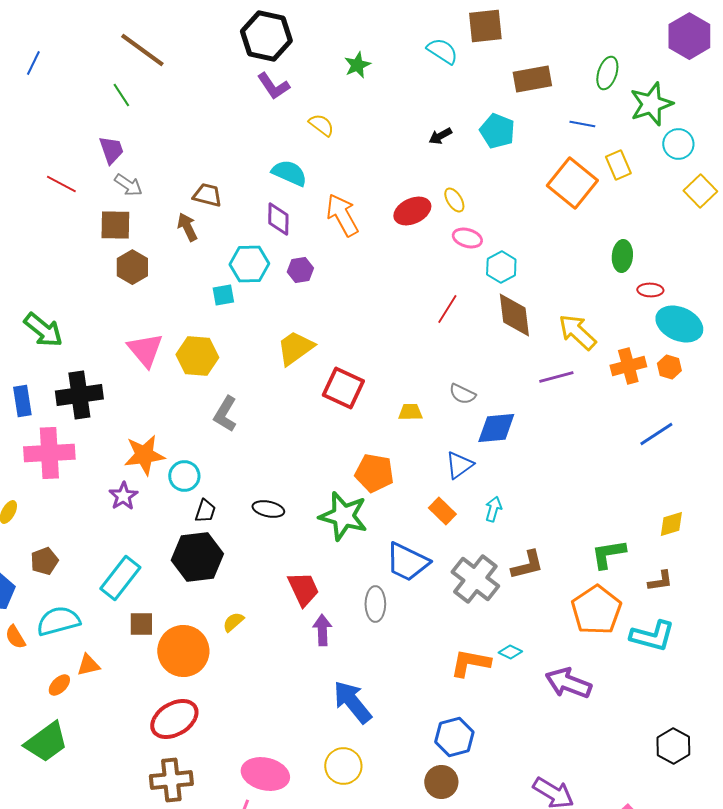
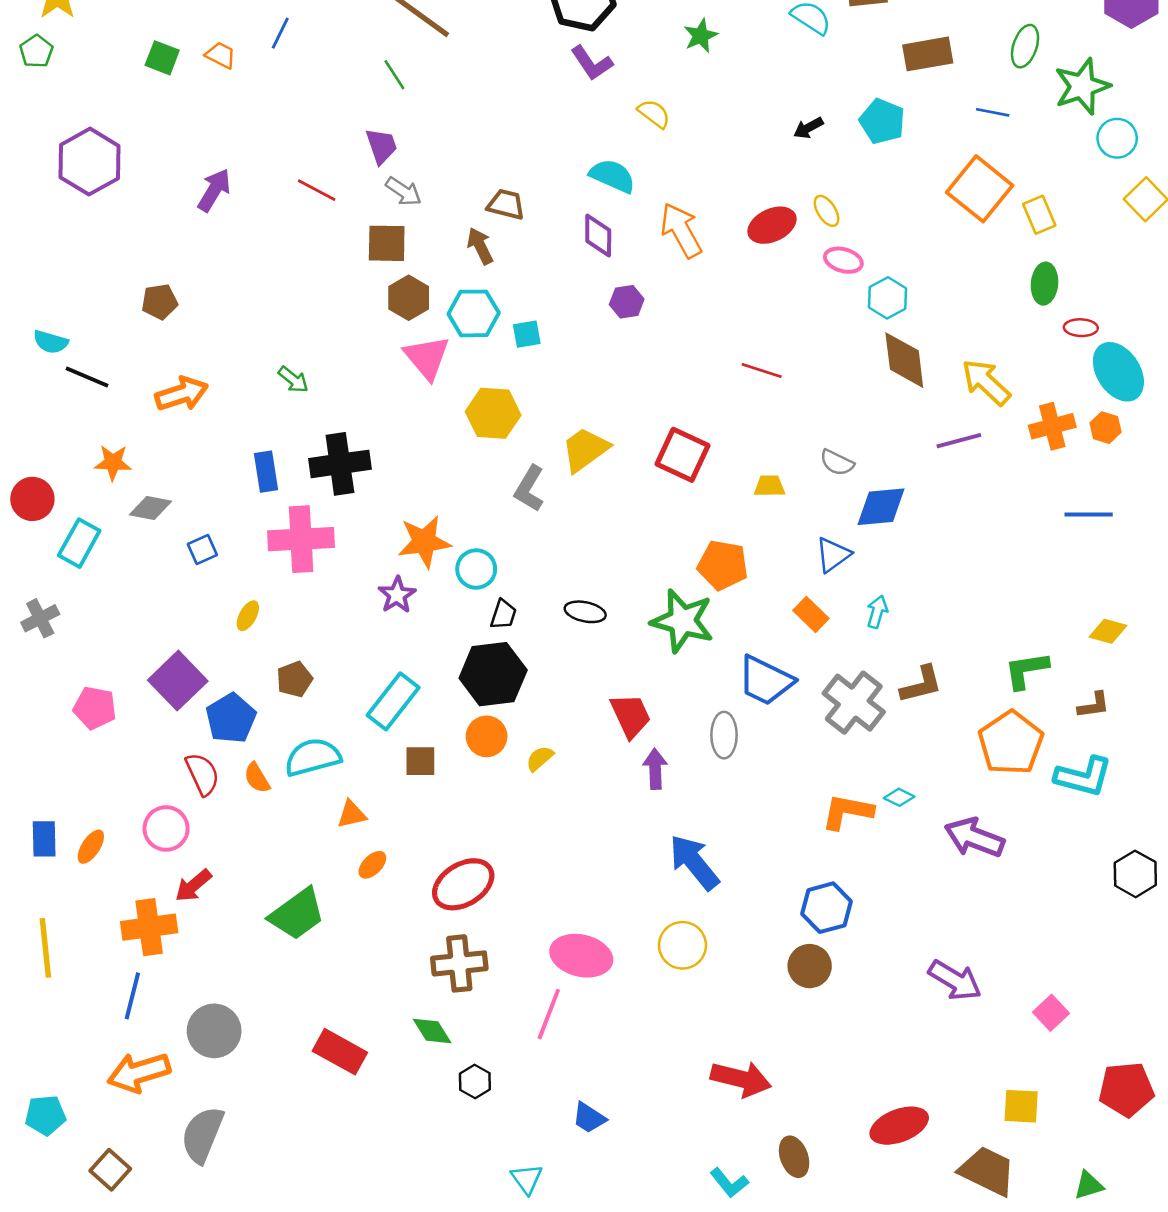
yellow rectangle: (618, 165) -> (1039, 215), moved
cyan hexagon: (249, 264) -> (474, 313), moved
red line: (447, 309) -> (762, 370), moved, turned 76
cyan ellipse: (679, 324) -> (1118, 372), turned 33
green arrow: (43, 330) -> (293, 380), size x0.6
yellow trapezoid: (295, 348) -> (585, 450), moved
pink triangle: (145, 350) -> (427, 358), moved
blue line: (656, 434) -> (1089, 515), turned 33
yellow diamond: (671, 524) -> (1108, 631), turned 32
orange circle: (183, 651) -> (487, 736), moved, size x0.6
orange ellipse: (59, 685) -> (372, 865), moved
black hexagon: (673, 746) -> (1135, 874), moved

